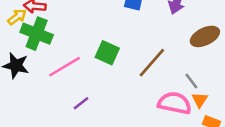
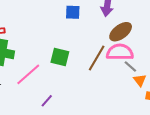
brown ellipse: (205, 36) -> (121, 32), moved
pink semicircle: (175, 103) -> (120, 52), moved

